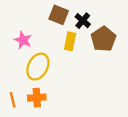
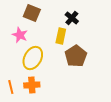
brown square: (59, 15) -> (32, 13), moved
brown pentagon: (103, 39) -> (76, 56), moved

